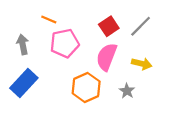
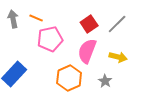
gray arrow: (23, 44) -> (13, 19), moved

